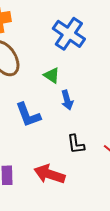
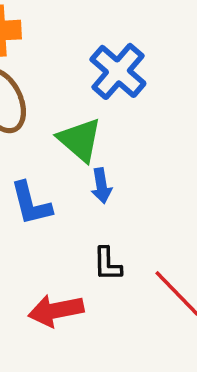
green triangle: (52, 75) -> (80, 140), size x1.6
red arrow: (49, 174) -> (56, 310), turned -36

